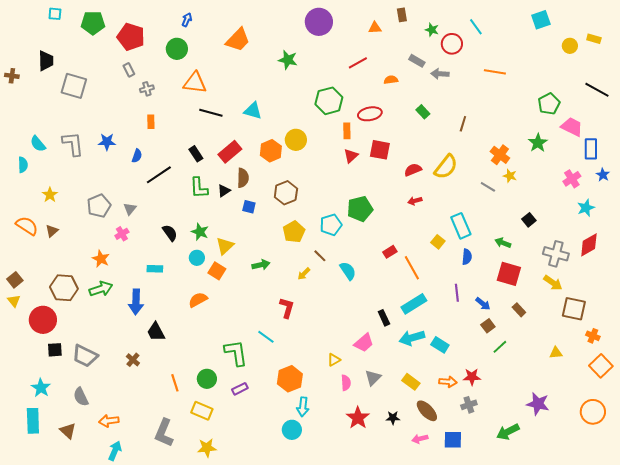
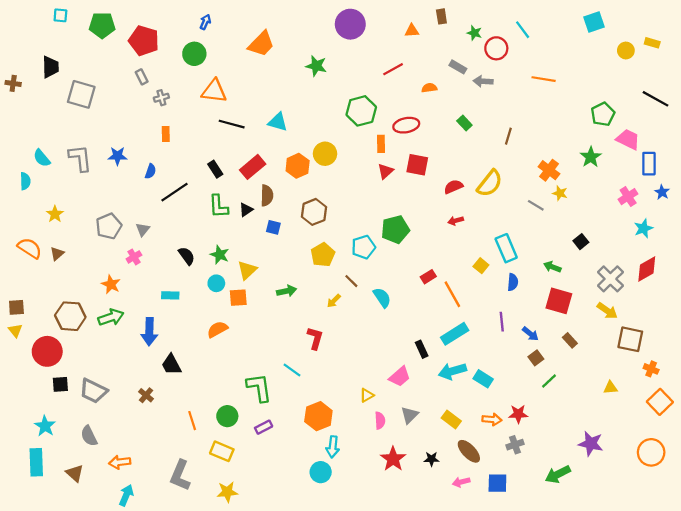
gray cross: (556, 254) -> (610, 279), turned 30
orange square: (217, 271) -> (238, 298), turned -36
brown square: (15, 280) -> (16, 307), turned 35

